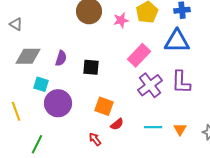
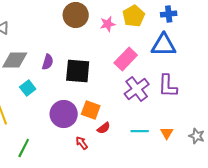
black square: (91, 67) -> (78, 71), size x1.5
cyan square: (41, 84) -> (28, 88), turned 35
purple circle: (58, 103) -> (64, 114), moved

